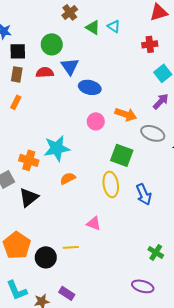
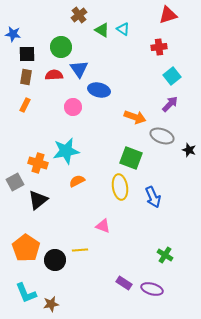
pink circle: (96, 121) -> (73, 107), moved
purple rectangle: (67, 293) -> (124, 283), moved

